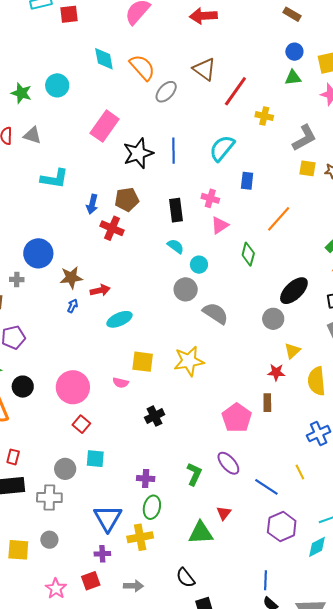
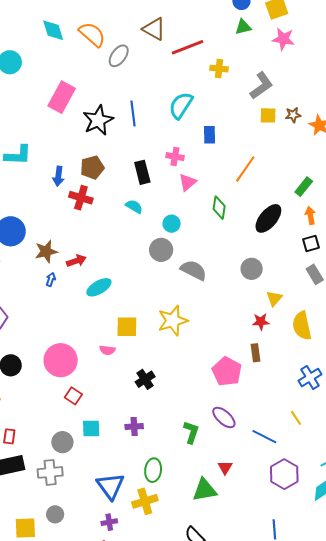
red line: (235, 91) -> (188, 47), turned 40
cyan semicircle: (176, 246) -> (134, 206), moved
black ellipse: (294, 291) -> (268, 218), moved
purple cross: (146, 478) -> (134, 427), moved

